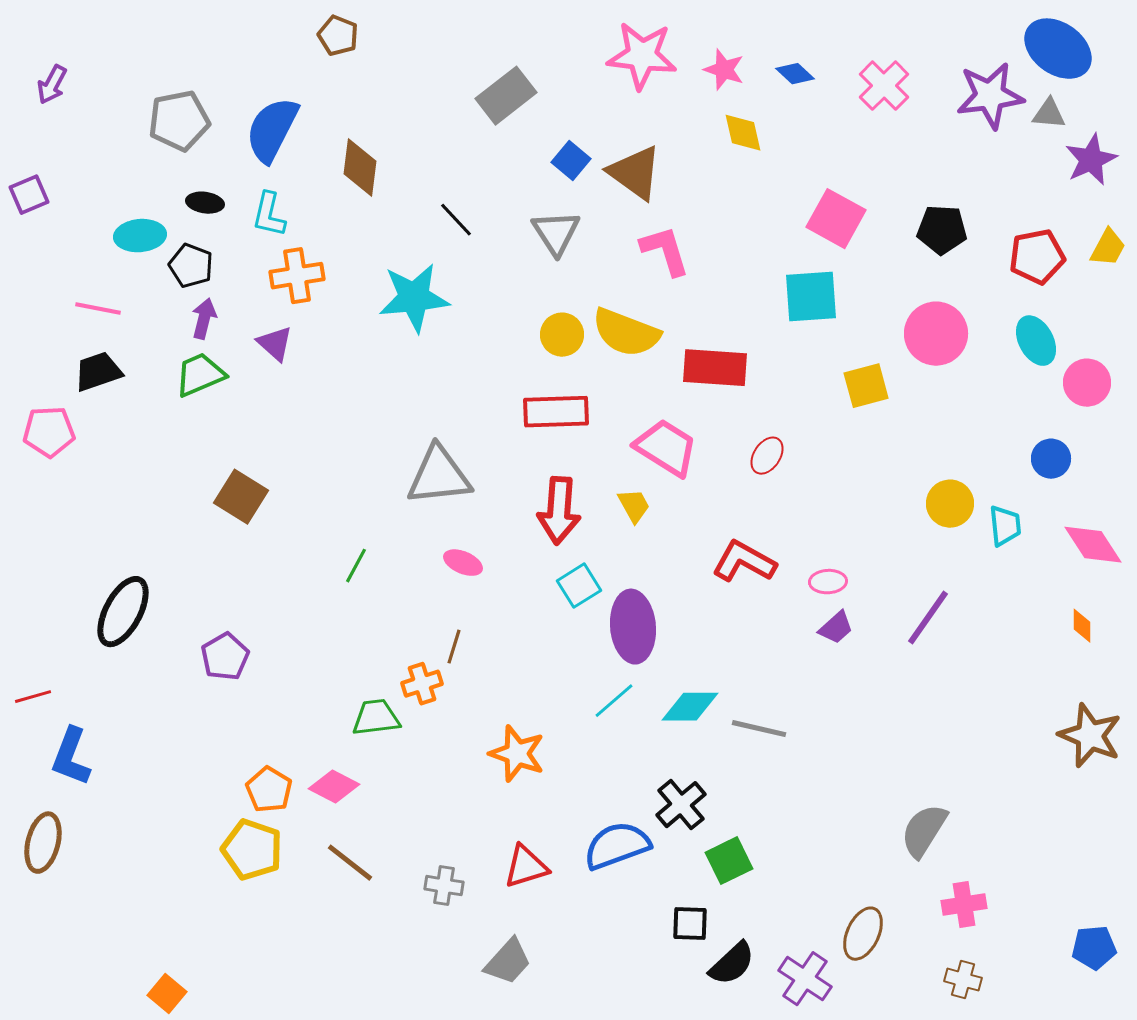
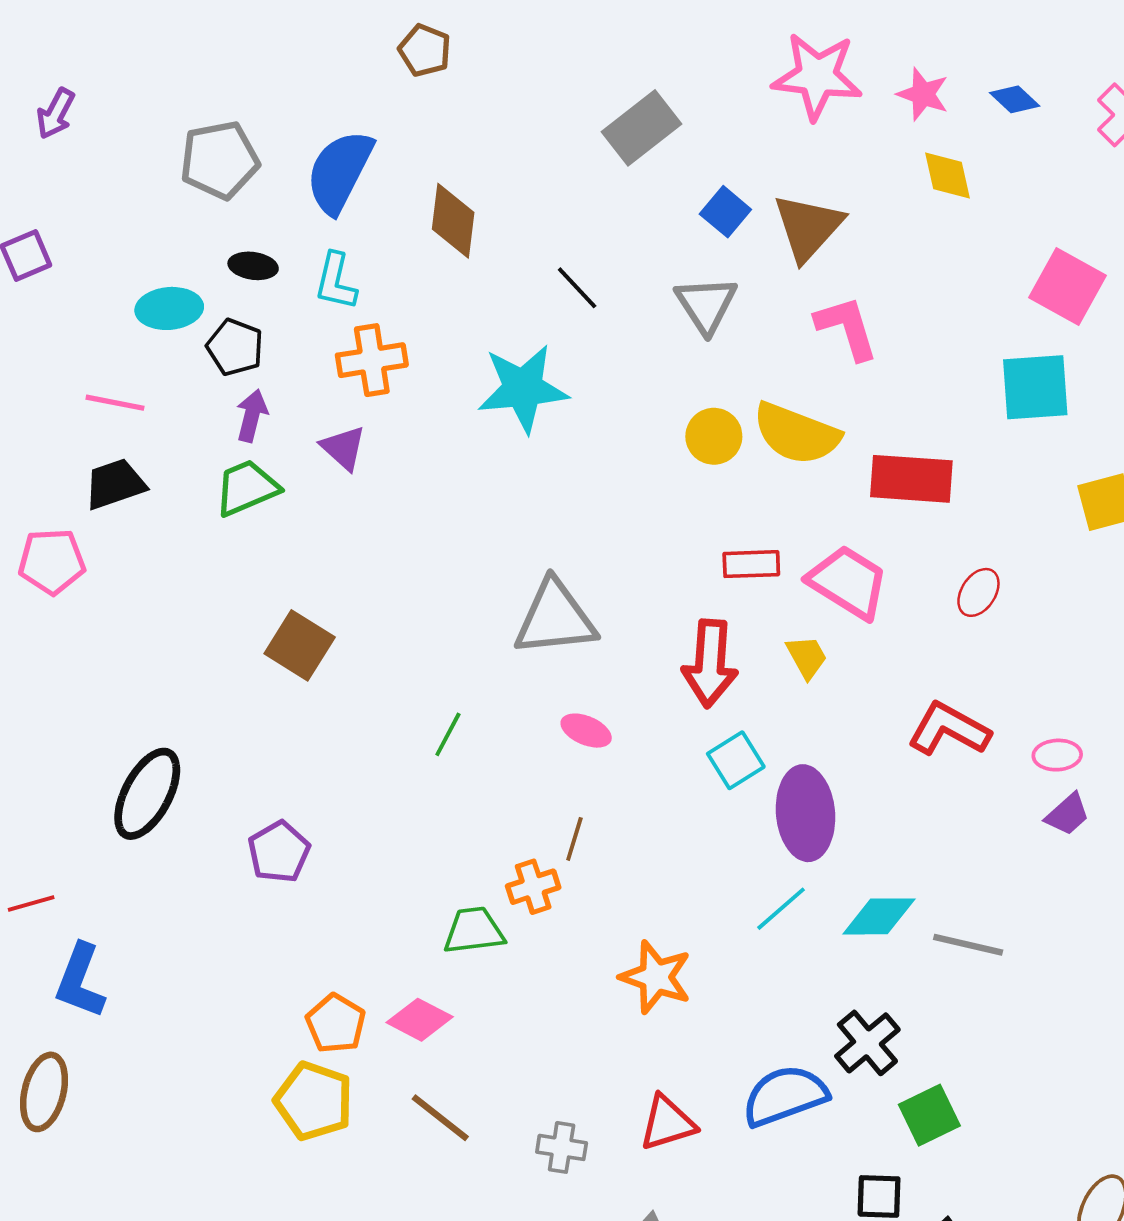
brown triangle: (635, 173) -> (808, 227), turned 36
red rectangle: (556, 412) -> (751, 564), moved, size x0.7

